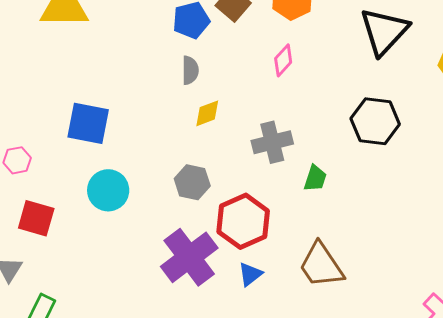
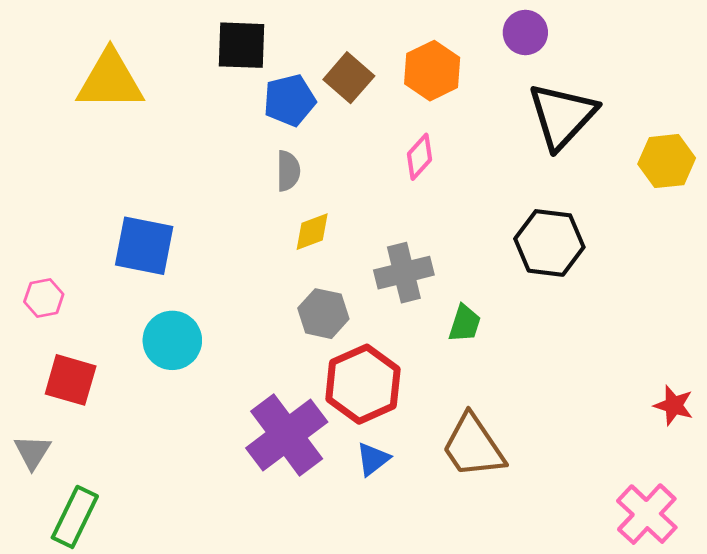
gray hexagon: (192, 182) -> (323, 314), moved

